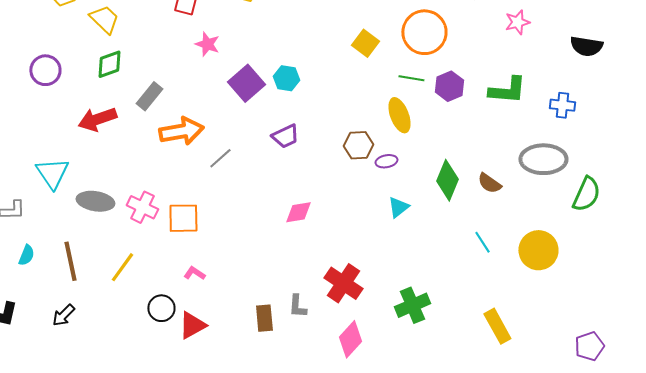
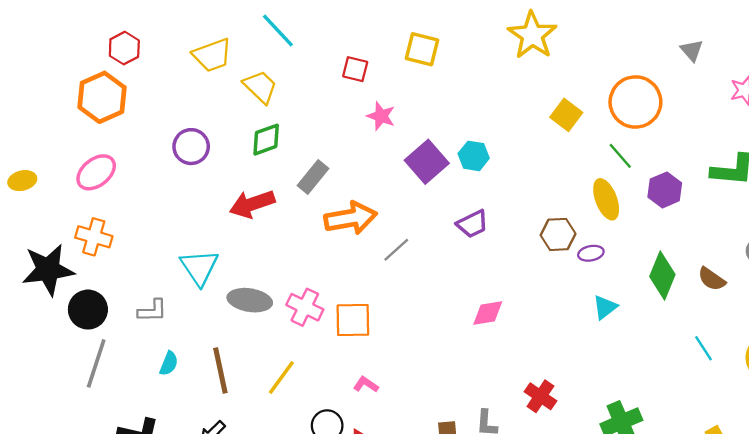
green line: (411, 78) -> (620, 156), turned 40
purple hexagon: (449, 86) -> (665, 190), moved
red cross: (343, 283) -> (540, 396), size x0.7

